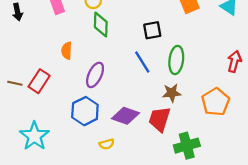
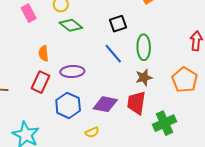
green diamond: (101, 25) -> (71, 25), turned -45
purple ellipse: (95, 75) -> (72, 72), turned 70
red rectangle: (39, 81) -> (41, 82), moved

